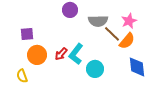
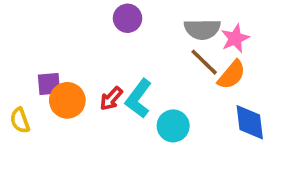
gray semicircle: (98, 21) -> (202, 29), moved
purple square: (27, 34) -> (49, 84), moved
yellow semicircle: (22, 76) -> (20, 120), moved

